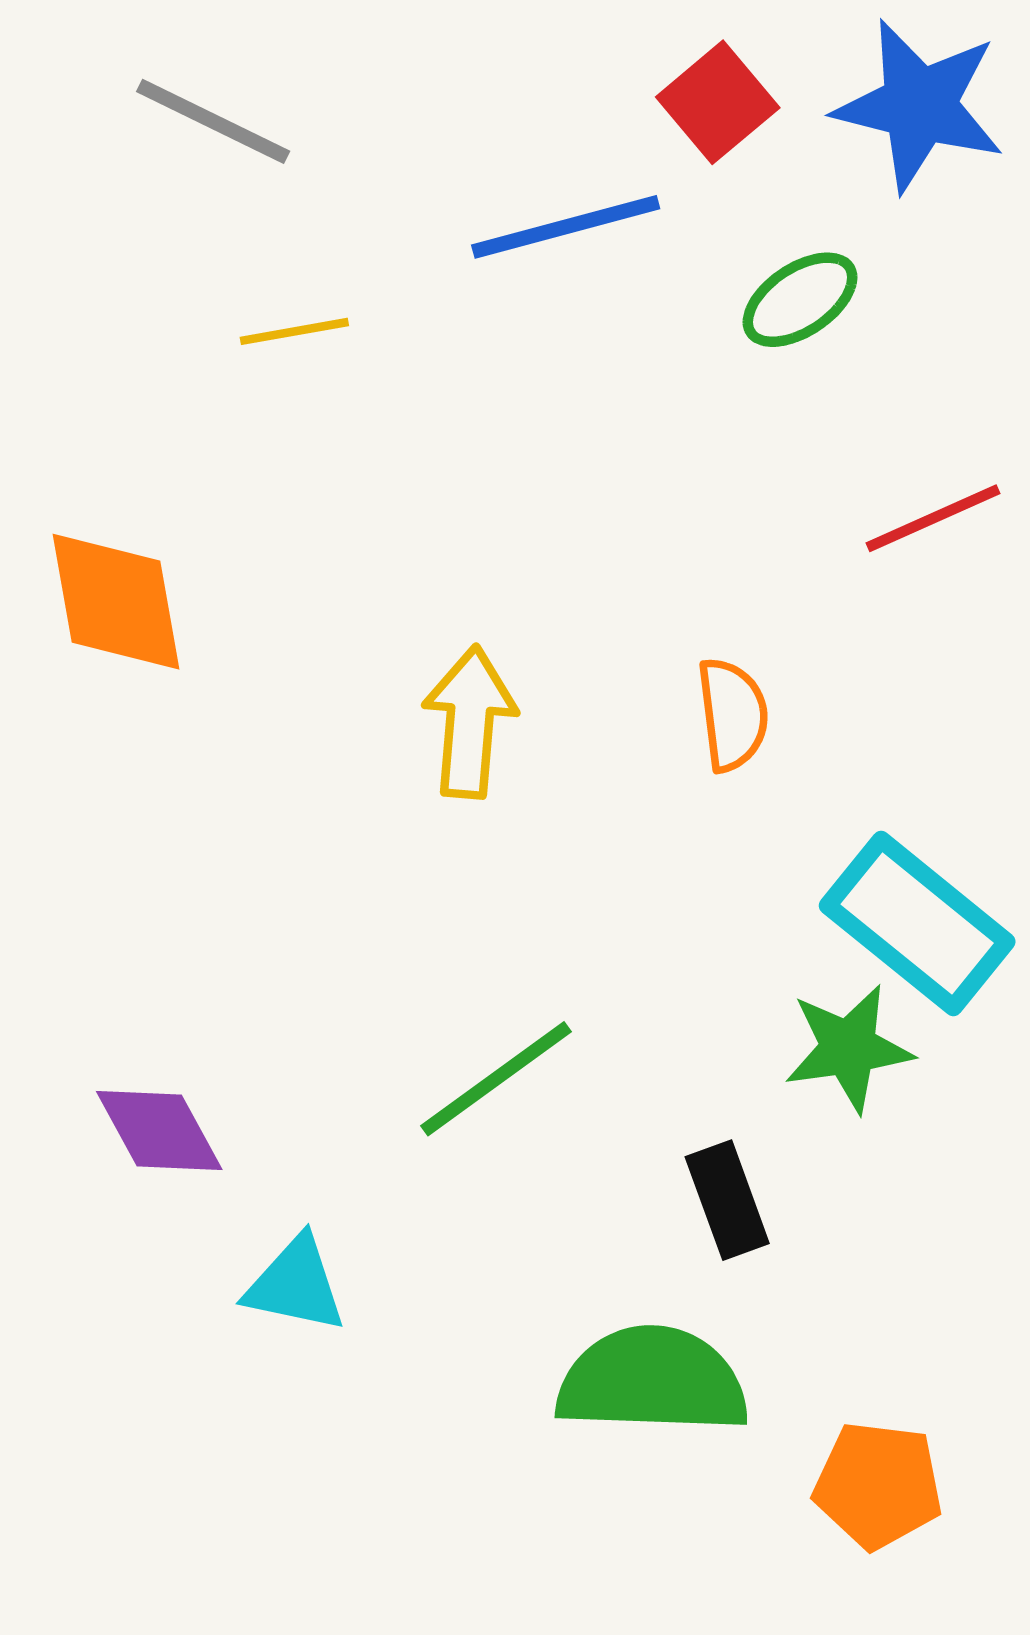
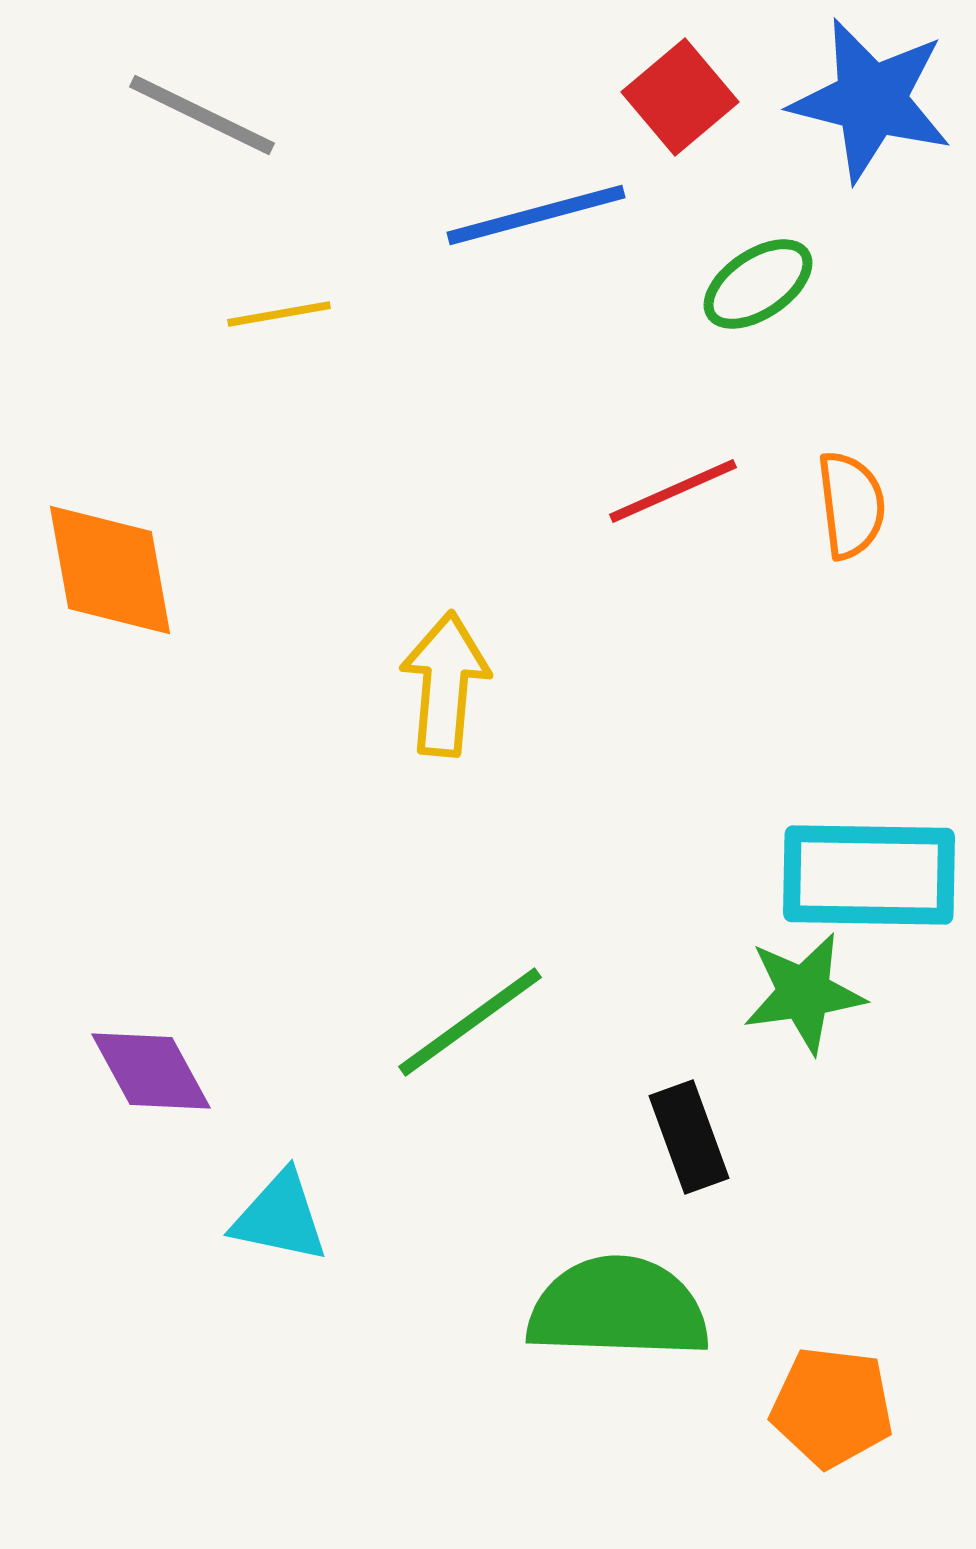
red line: (933, 518) -> (673, 491), moved
orange semicircle: (732, 715) -> (851, 505), moved
cyan rectangle: (917, 924) -> (869, 875), turned -38

